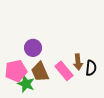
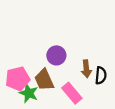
purple circle: (33, 48) -> (56, 55), moved
pink rectangle: (64, 71) -> (72, 93), moved

